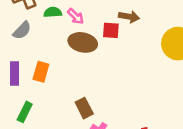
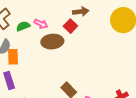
red square: (111, 30) -> (70, 26), turned -32
orange rectangle: (41, 72) -> (13, 57), moved

